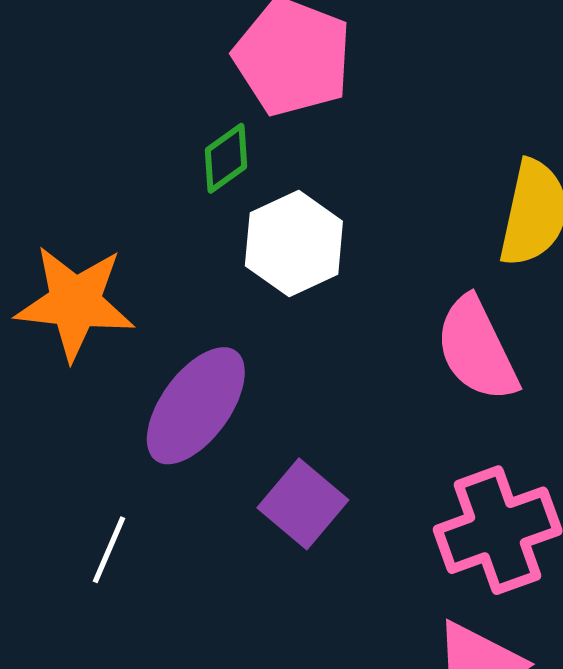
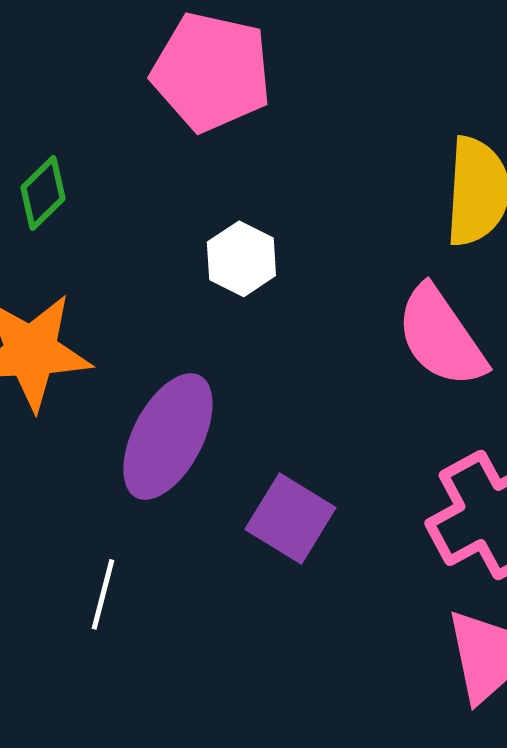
green diamond: (226, 158) -> (43, 193), moved
white hexagon: (294, 244) -> (241, 259), size x0.7

